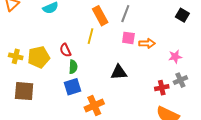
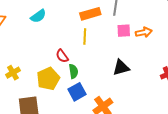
orange rectangle: (100, 16) -> (90, 14), turned -66
yellow cross: (16, 56) -> (13, 73), turned -32
yellow pentagon: (39, 57) -> (48, 79), moved

